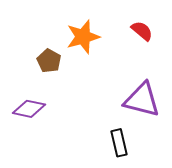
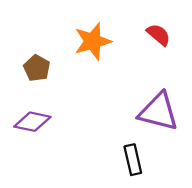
brown pentagon: (49, 61) -> (37, 68), moved

